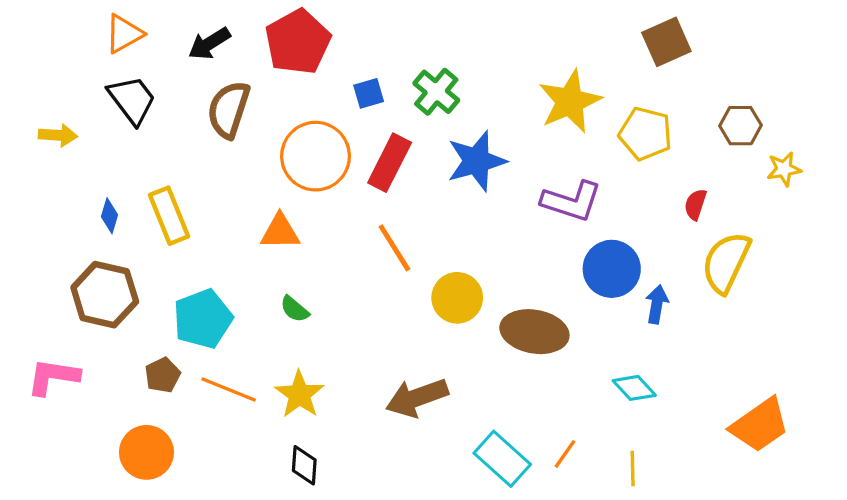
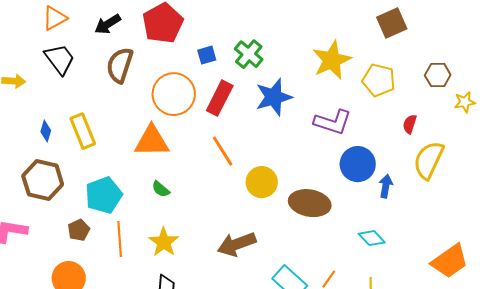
orange triangle: (280, 232) -> (152, 141), size x1.4
orange line: (229, 390) -> (120, 239), turned 64

